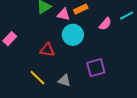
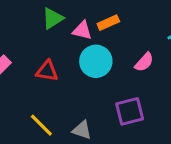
pink semicircle: (105, 24) -> (144, 62), moved
red triangle: (47, 50) -> (47, 71), moved

